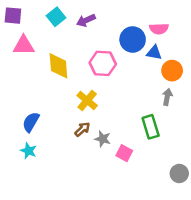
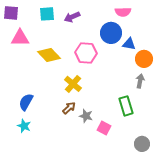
cyan square: (56, 17) -> (47, 14), turned 35
pink semicircle: (159, 29) -> (123, 12), moved
yellow diamond: (58, 66) -> (49, 55), turned -40
gray circle: (179, 173) -> (142, 144), moved

